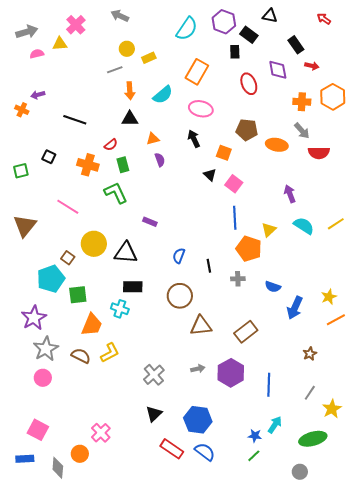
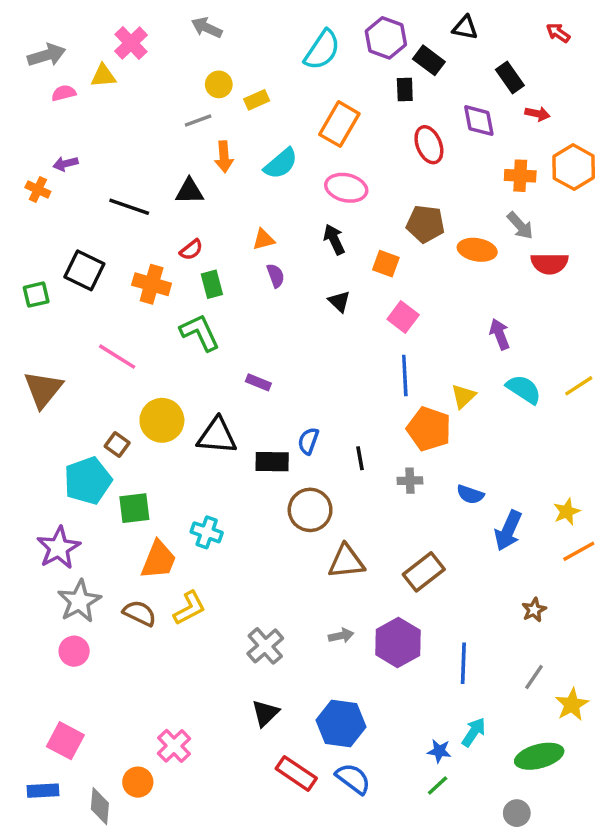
black triangle: (130, 119) -> (189, 191), moved
black square: (49, 157) -> (84, 270), size x1.6
black triangle: (210, 175) -> (339, 301), moved
black rectangle: (133, 287) -> (272, 462), moved

